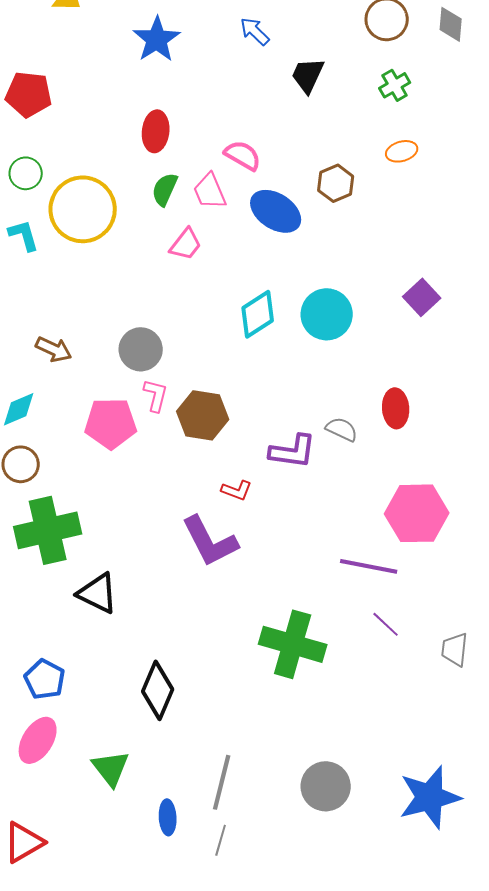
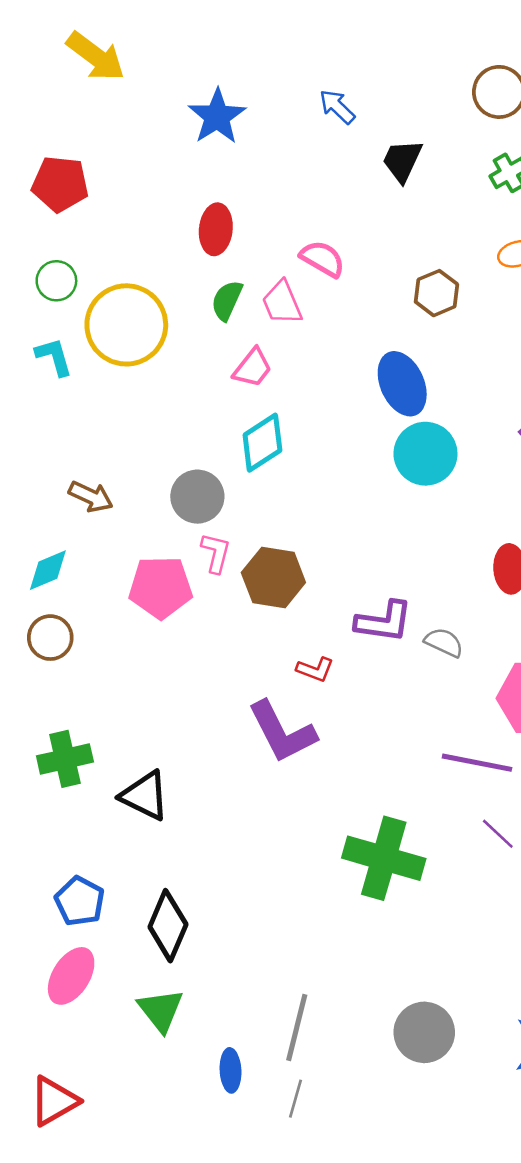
blue ellipse: (276, 211) -> (402, 384), moved, turned 33
cyan diamond: (258, 314) -> (262, 443), moved
gray semicircle: (342, 429) -> (444, 642), moved
green cross: (48, 530) -> (65, 759), moved, size x0.7
black diamond: (158, 690) -> (168, 926), moved

